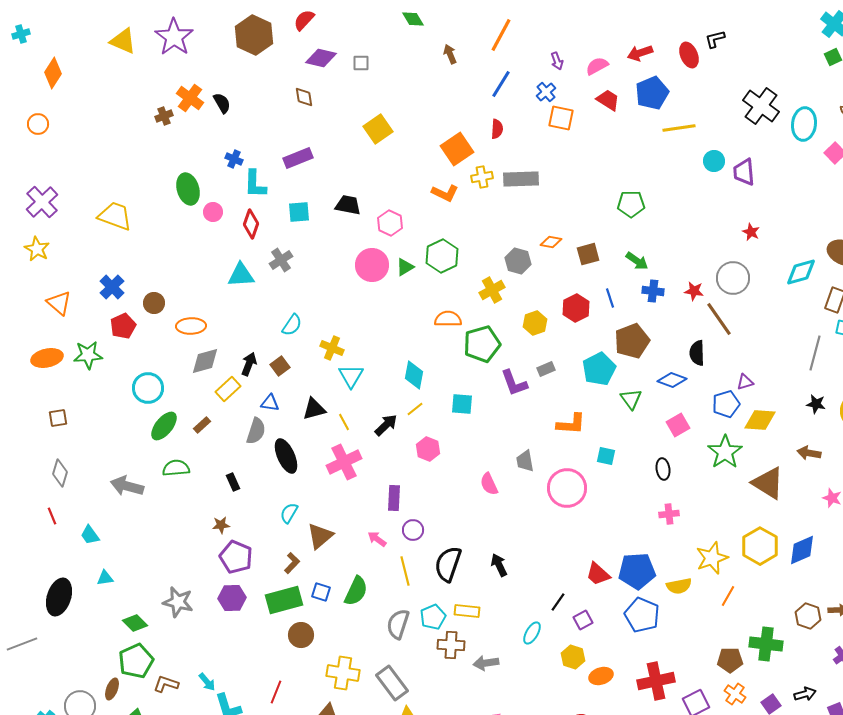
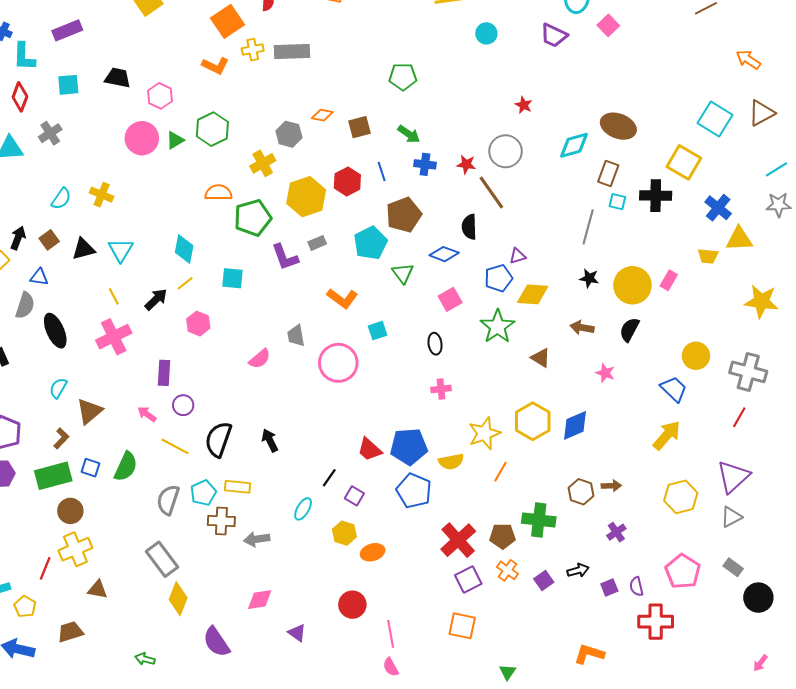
purple trapezoid: (744, 172) -> (554, 35), moved, turned -60
yellow hexagon: (535, 323) -> (306, 197), size x1.6
yellow cross: (332, 348) -> (102, 195), moved
black triangle: (314, 409) -> (83, 249), moved
orange L-shape: (571, 424) -> (342, 298), turned 32
cyan square: (606, 456) -> (378, 331), turned -30
brown triangle: (768, 483) -> (541, 358), size x0.6
pink semicircle: (489, 484) -> (260, 359), turned -105
yellow line: (405, 571) -> (175, 446), turned -48
purple square: (583, 620) -> (354, 496), turned -30
yellow cross: (343, 673) -> (75, 549), moved, turned -32
red cross: (656, 681) -> (458, 540), moved, turned -30

